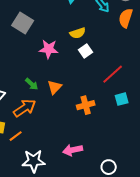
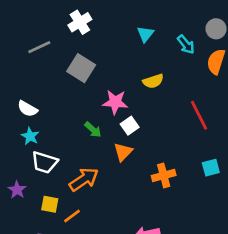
white square: (86, 51) -> (130, 126), moved
red line: (113, 74) -> (199, 115), moved, turned -75
green arrow: (32, 84) -> (93, 130), moved

